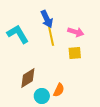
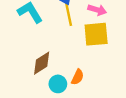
yellow square: (75, 53) -> (96, 34), size x1.6

